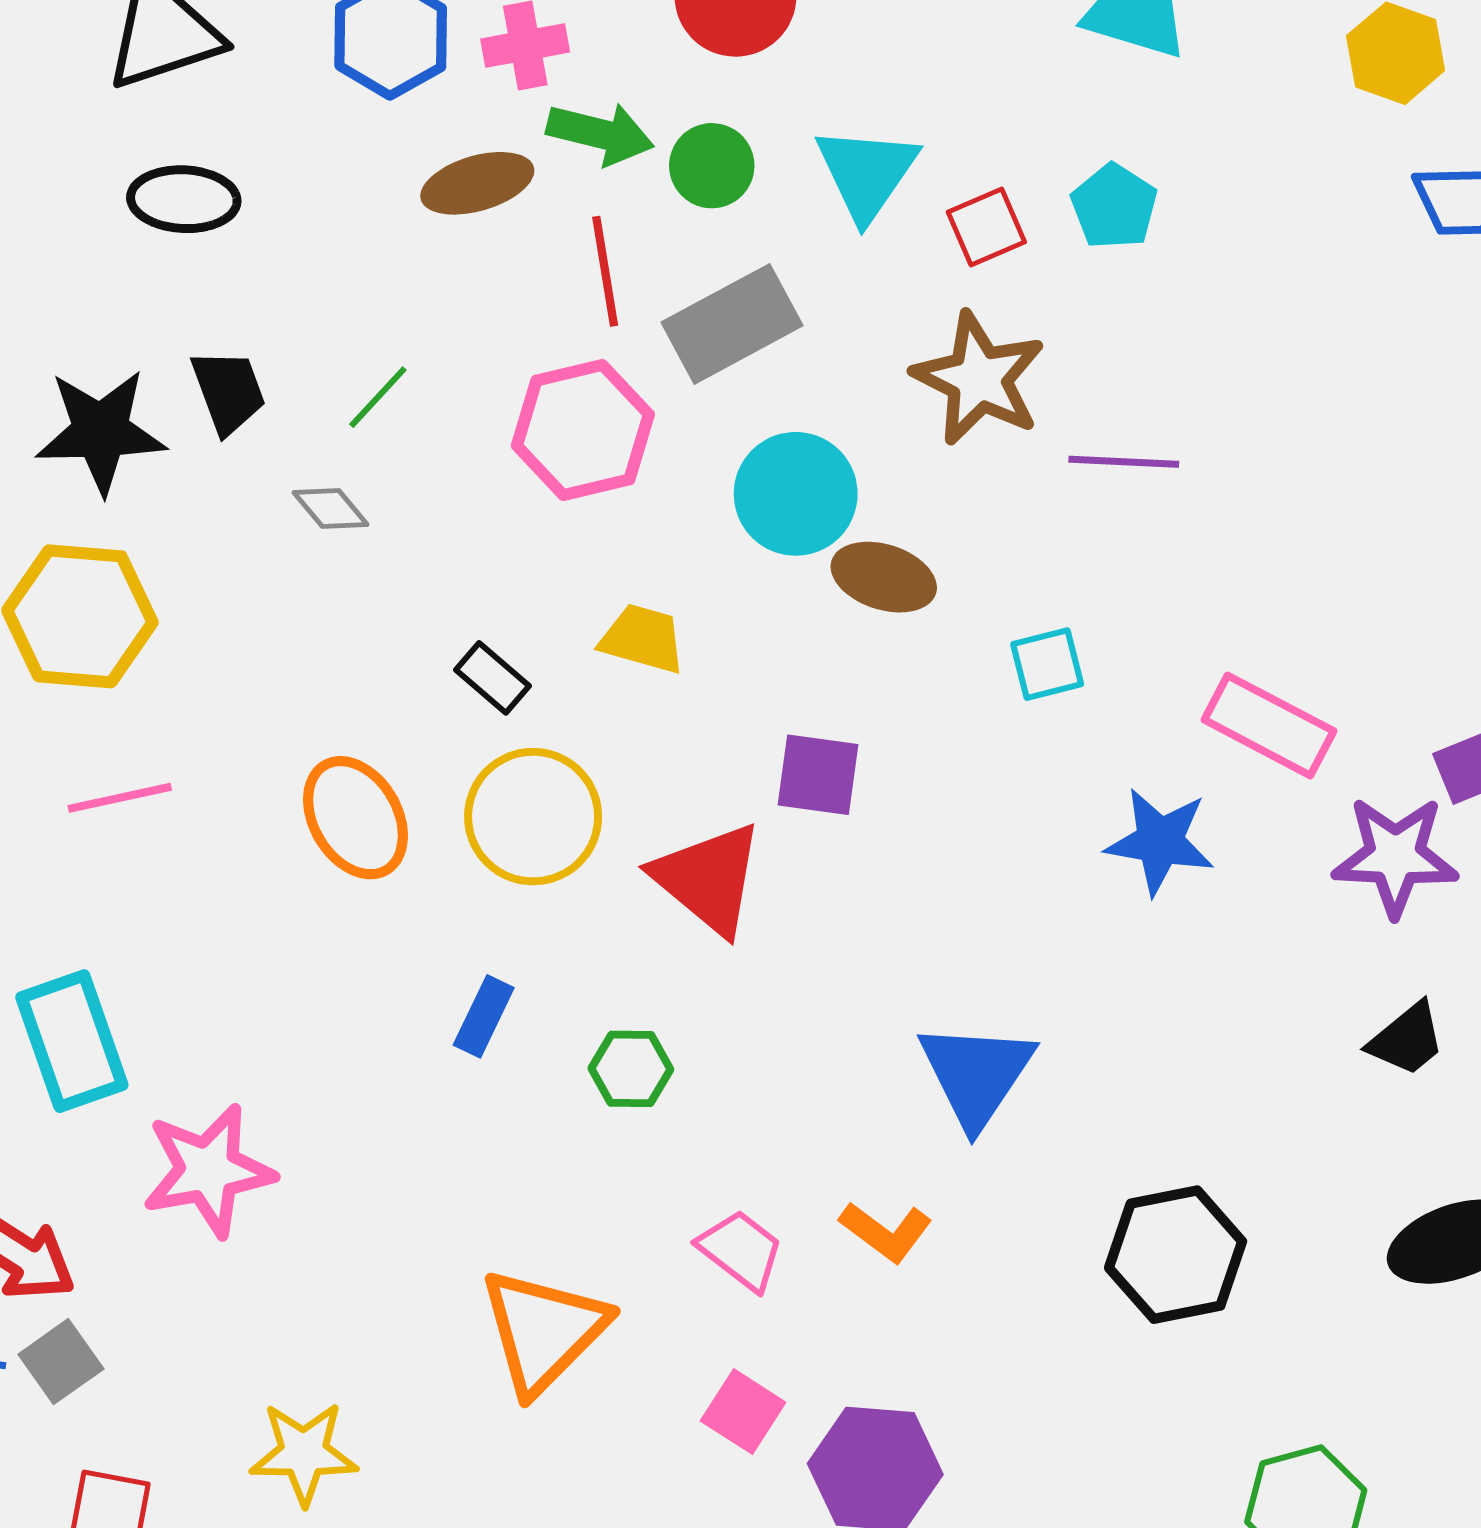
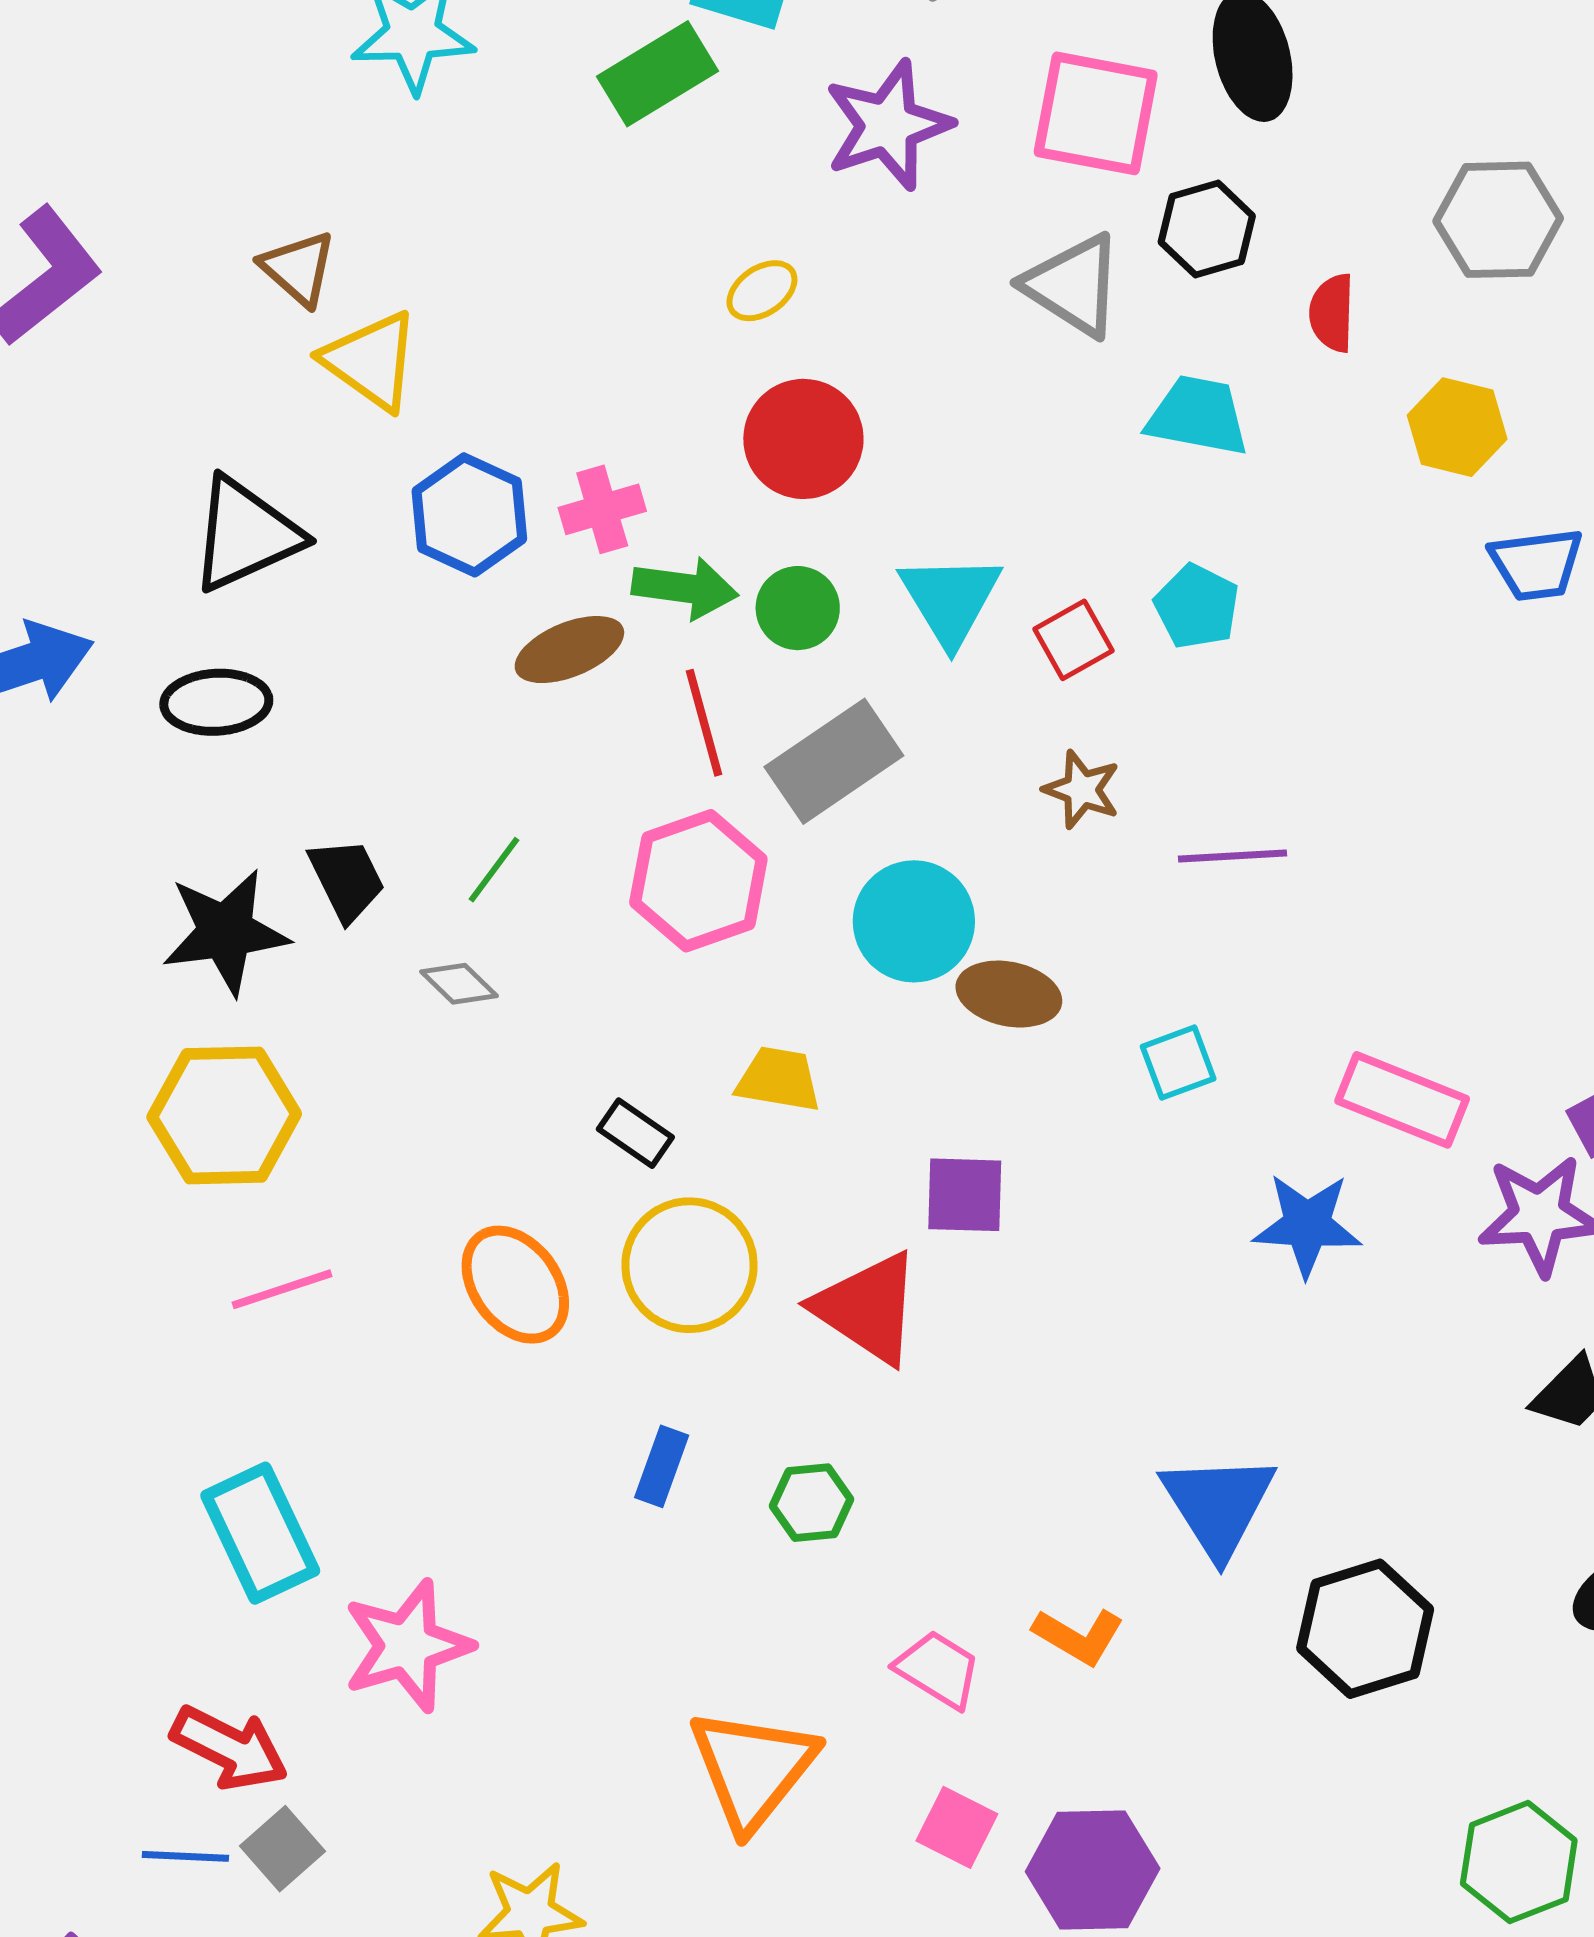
black ellipse: (184, 199) -> (216, 702), moved
brown star: (979, 379) -> (1082, 790), size x0.6
blue triangle: (976, 1074) -> (1218, 1505), moved

